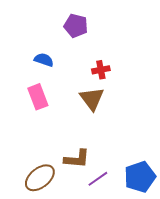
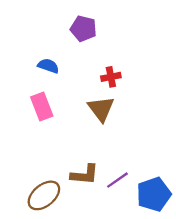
purple line: (98, 179) -> (117, 180), moved

